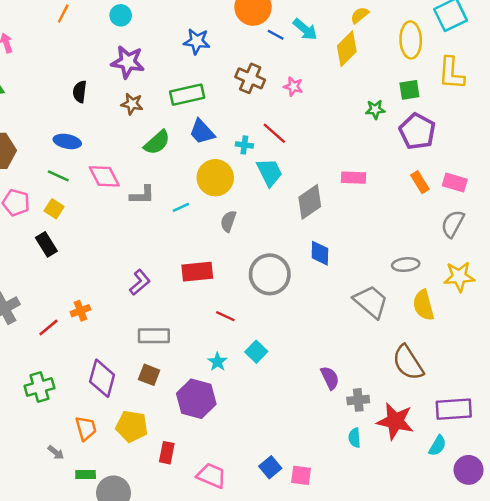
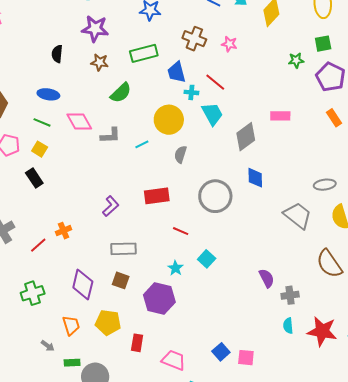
blue trapezoid: (202, 132) -> (177, 72), moved, turned 30
red star: (395, 421) -> (322, 331), moved

